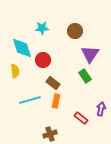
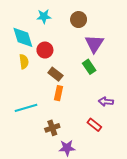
yellow semicircle: (15, 71) -> (24, 62), moved
cyan line: (30, 100) -> (26, 108), moved
purple arrow: (101, 109) -> (106, 102), turned -96
red rectangle: (81, 118) -> (94, 125), moved

